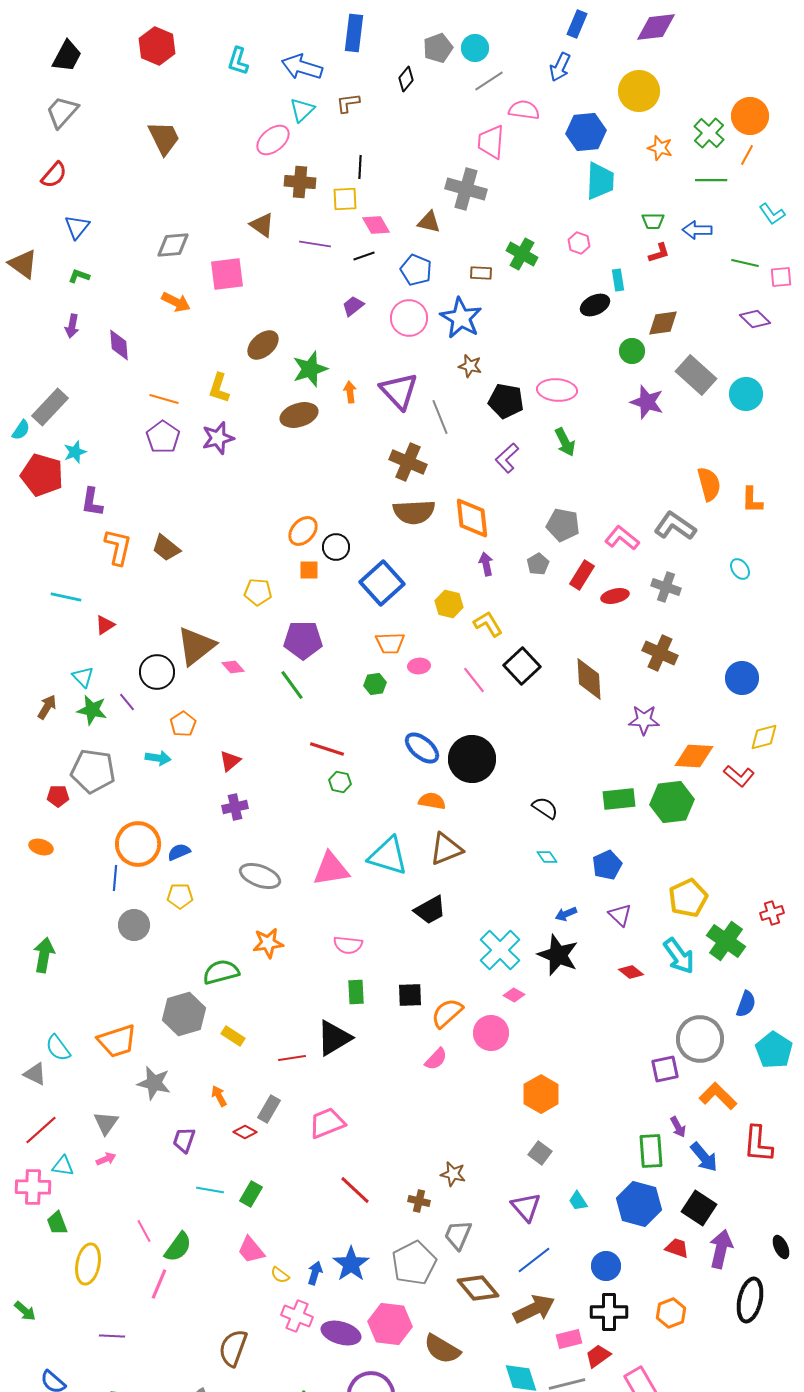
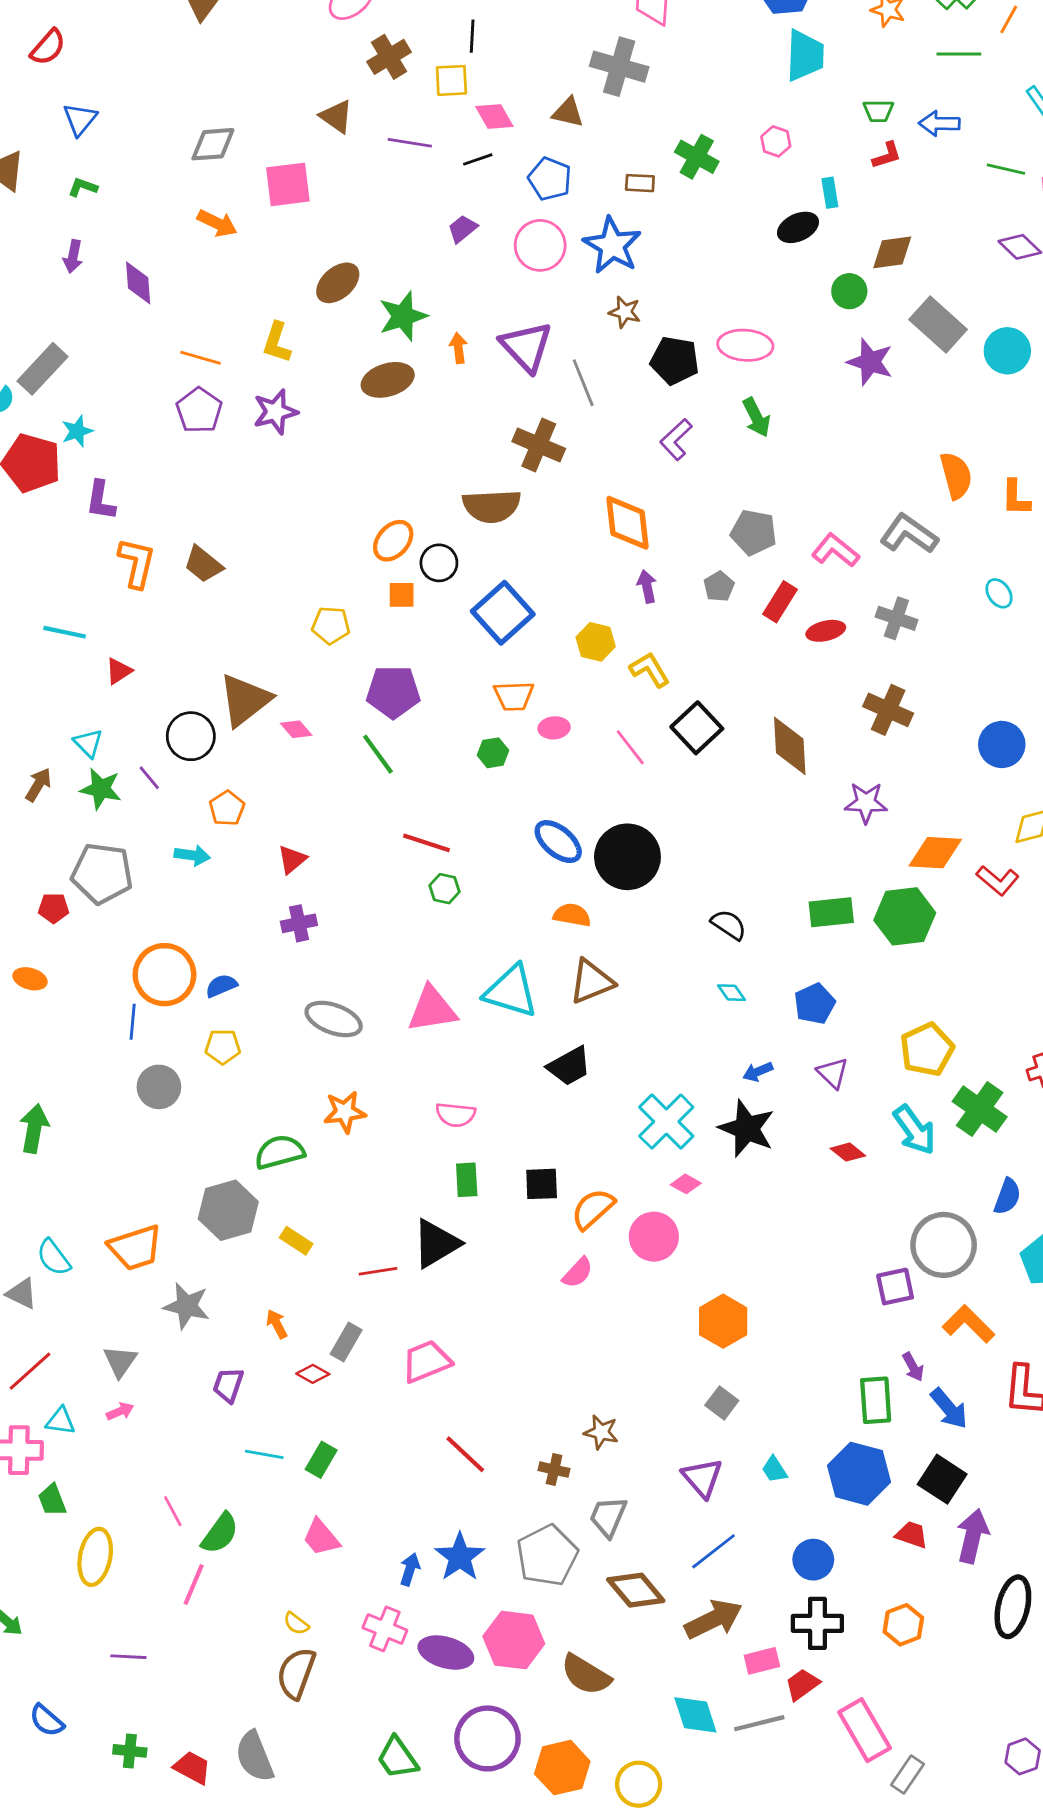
brown cross: (300, 182) -> (389, 57), turned -36
brown semicircle: (414, 512) -> (492, 506), moved
yellow semicircle: (280, 1275) -> (296, 1623), moved

